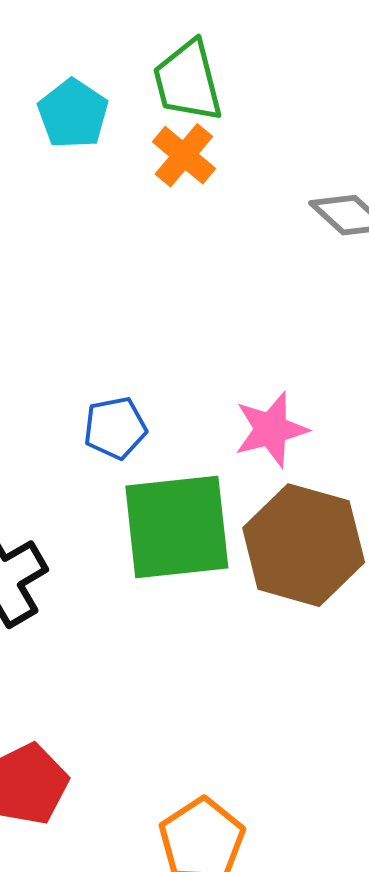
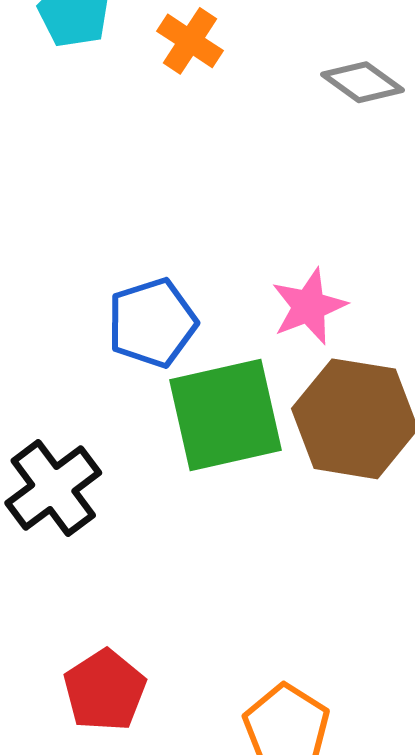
blue pentagon: (115, 428) -> (152, 323), size x1.4

